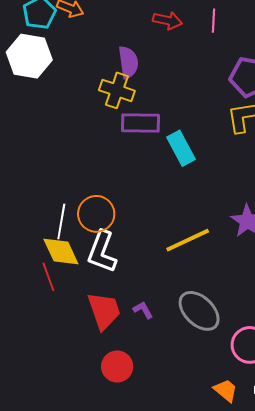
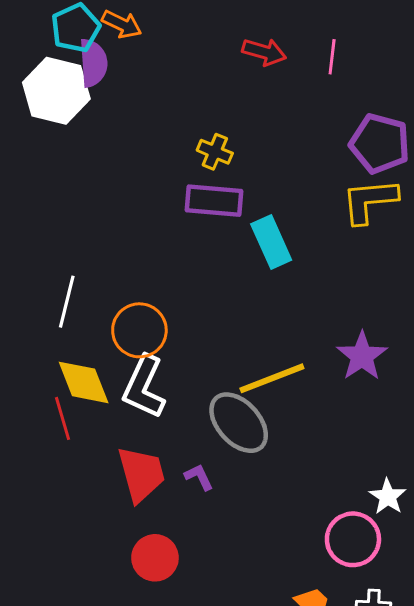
purple semicircle: (128, 62) -> (93, 63), moved
yellow cross: (117, 90) -> (215, 152), moved, size x0.7
white line: (61, 222) -> (67, 302), moved
gray ellipse: (199, 311) -> (239, 423), moved

